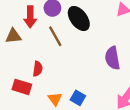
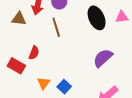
black ellipse: (79, 19) -> (97, 18), moved
purple semicircle: (112, 58) -> (103, 58), turned 45

